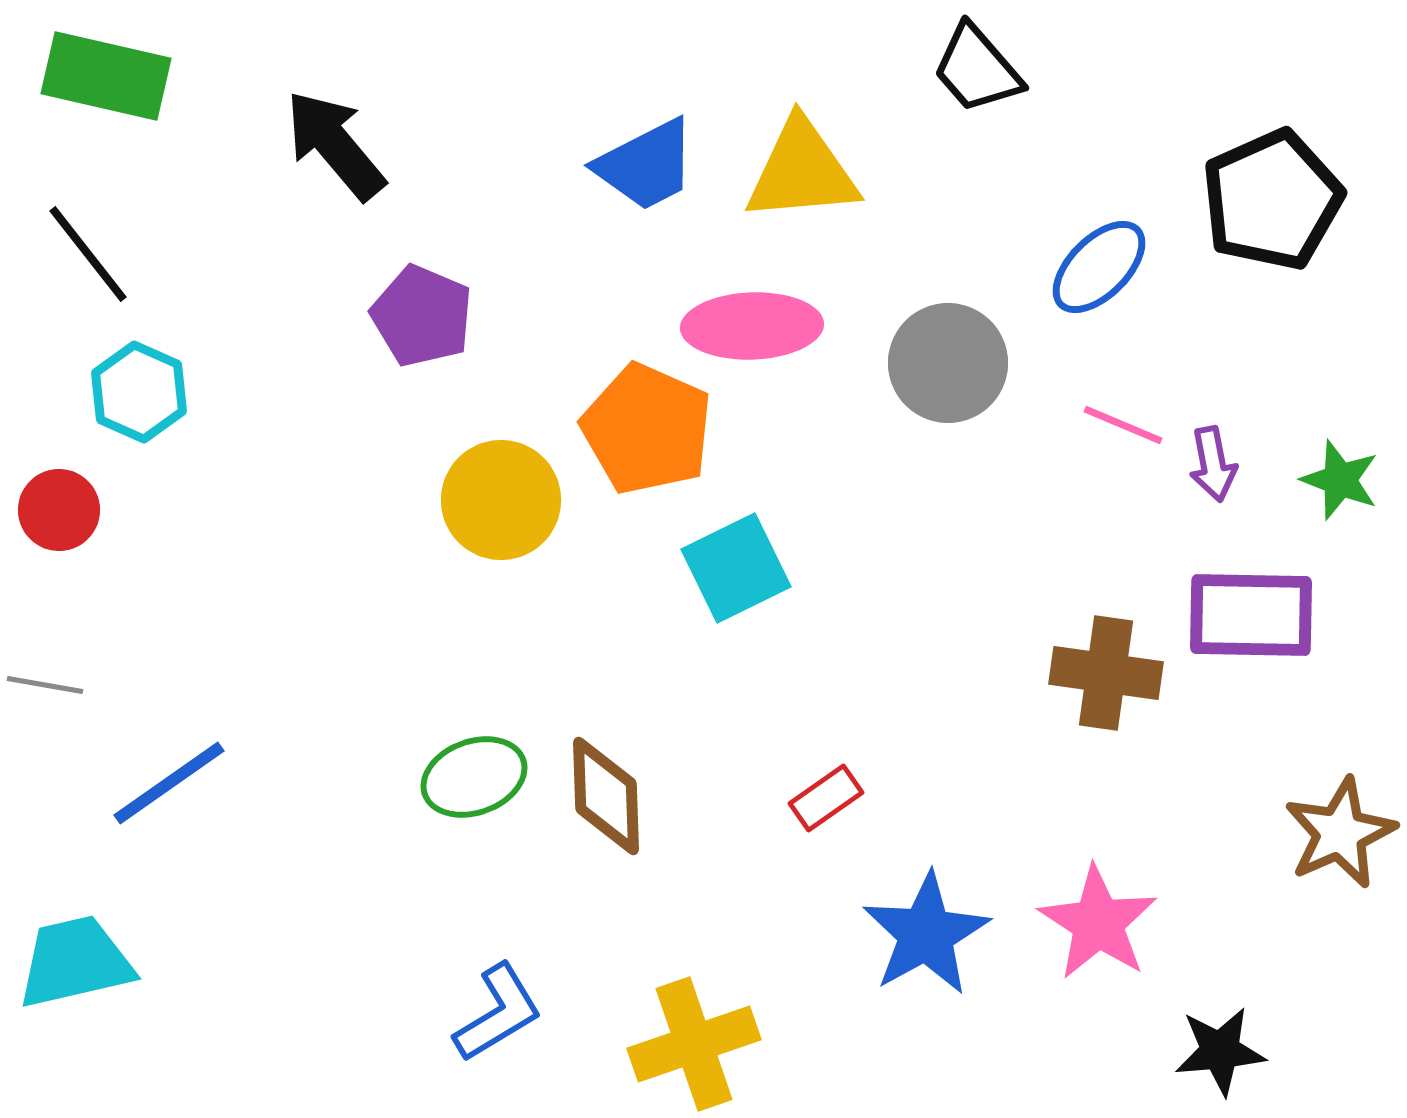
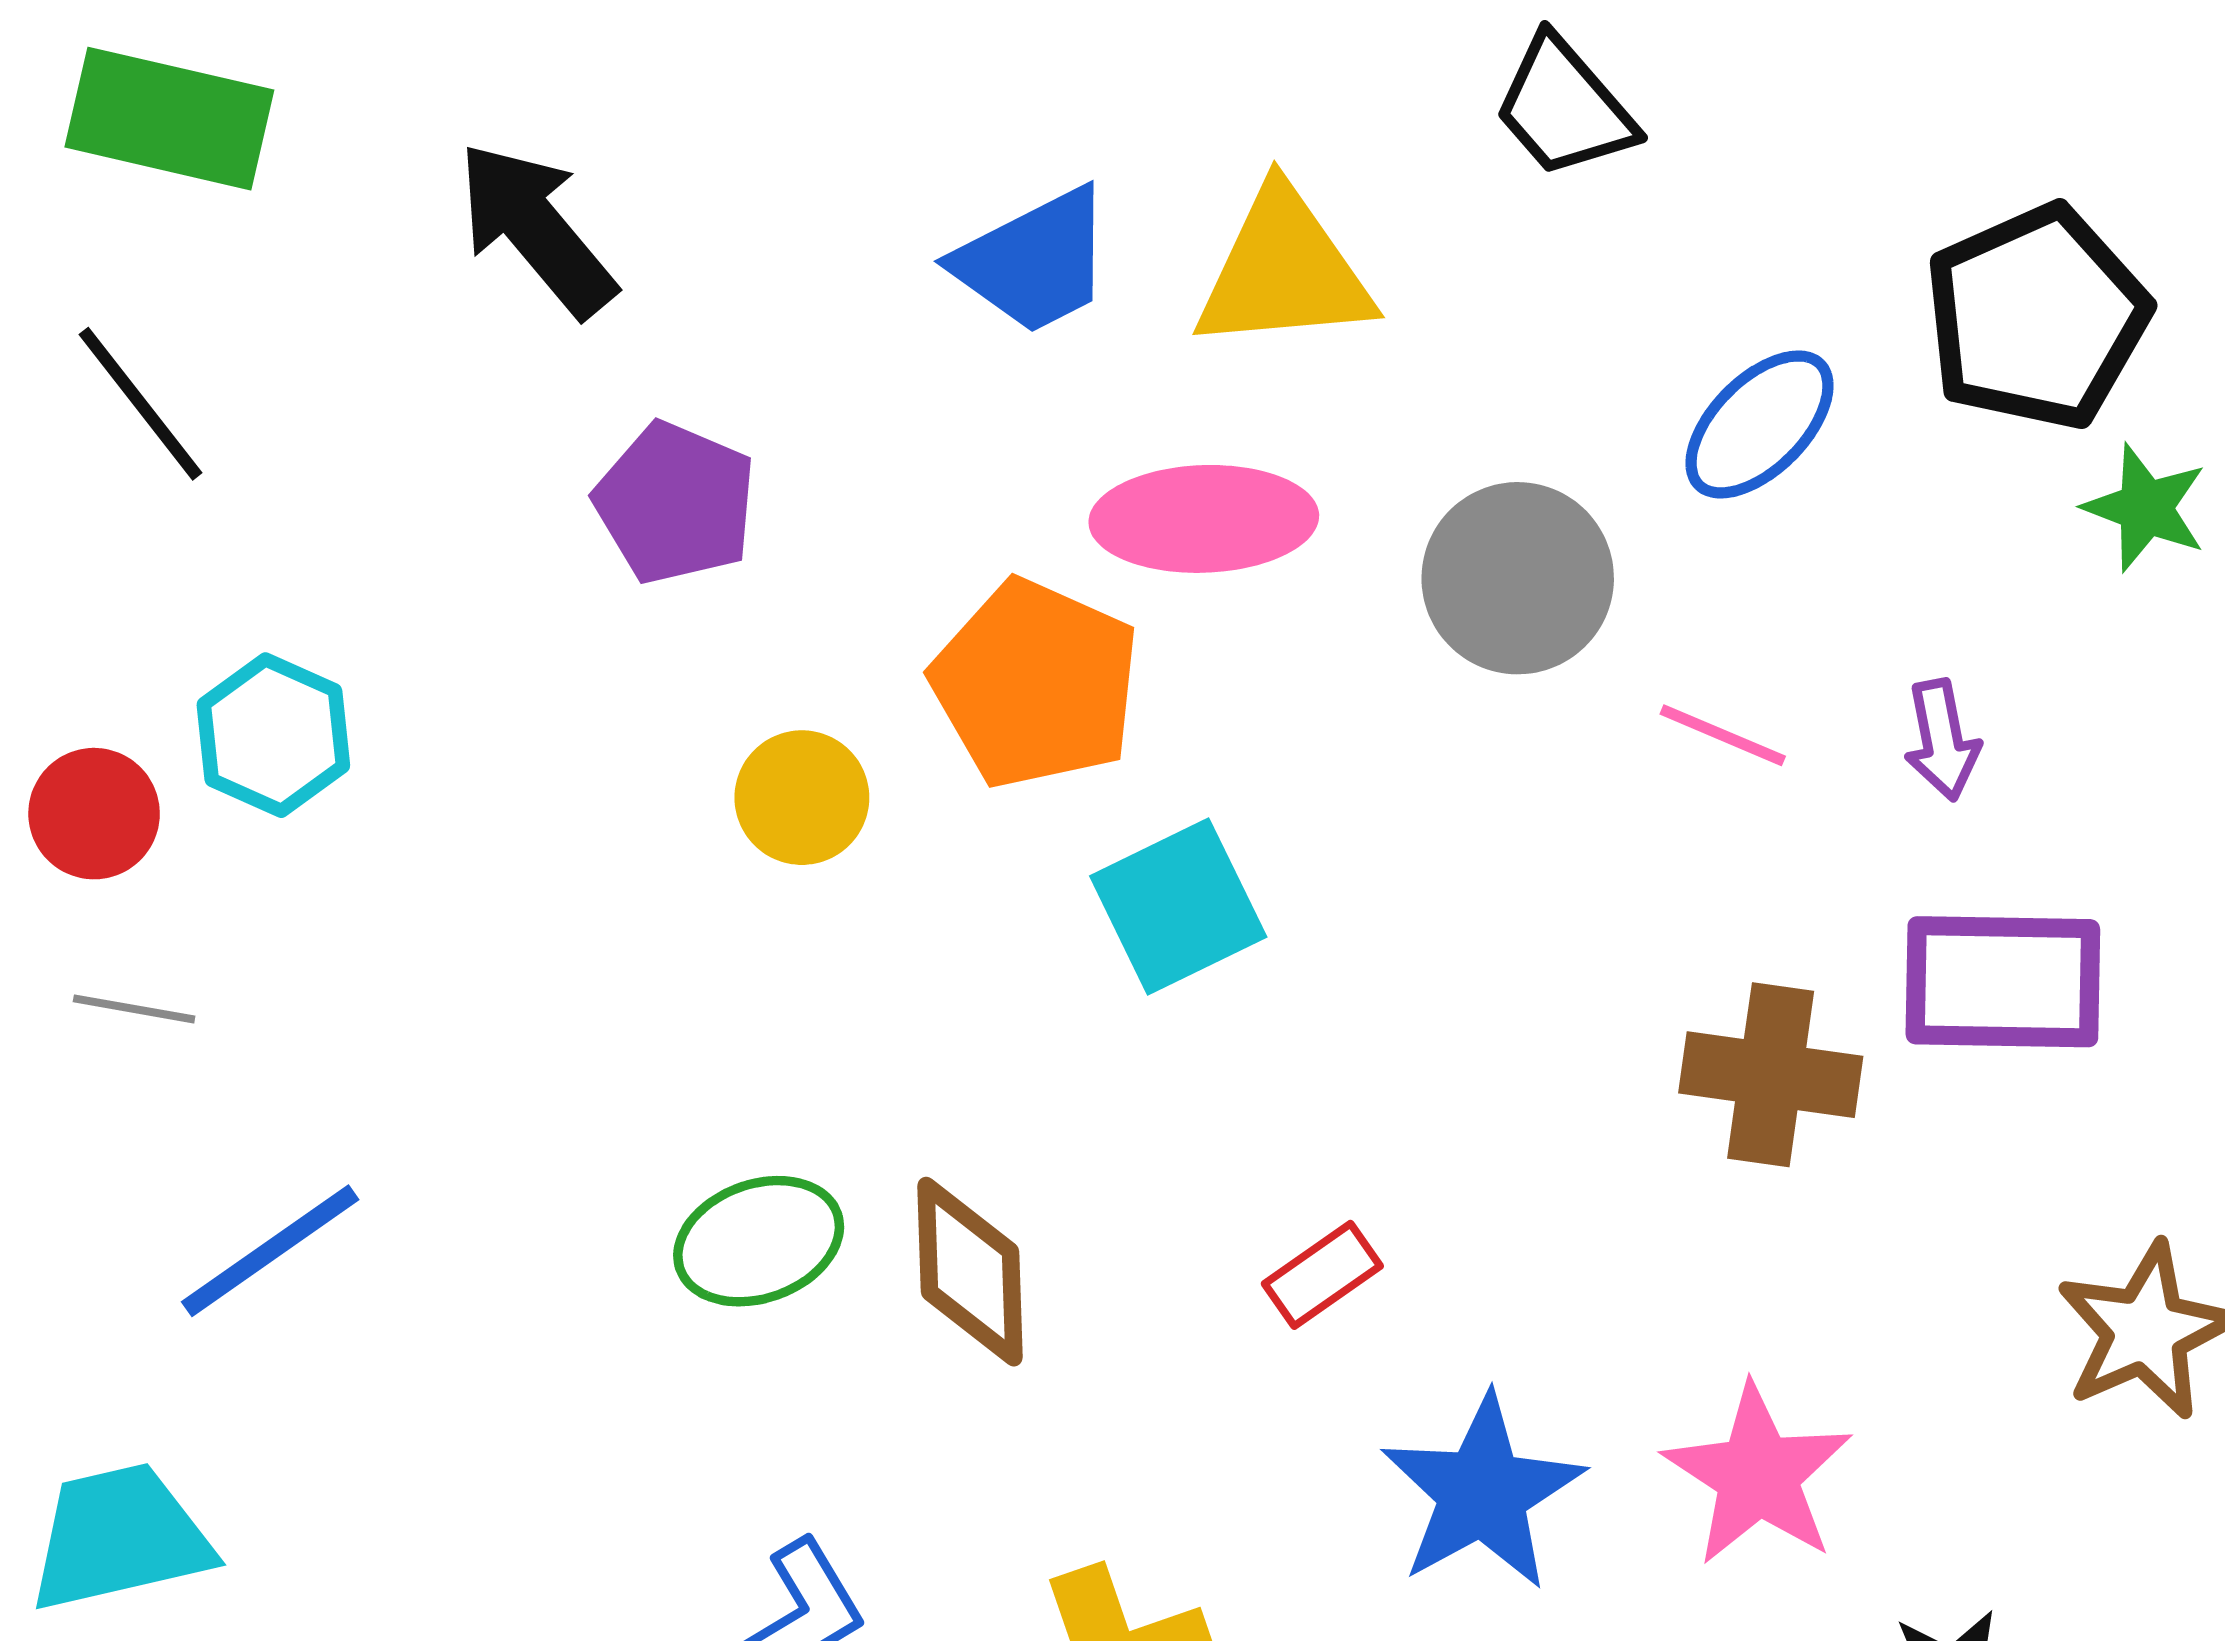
cyan hexagon: (139, 392) -> (273, 735), moved
pink line: (1123, 425) -> (1723, 735), moved
green star: (1340, 480) -> (2145, 508), moved
yellow circle: (501, 500) -> (802, 798), size x0.7
gray line: (45, 685) -> (134, 1009), moved

